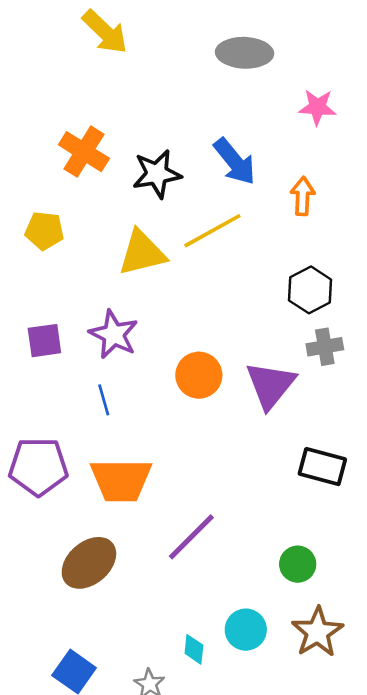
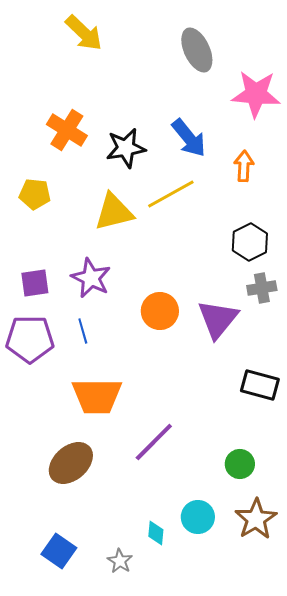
gray ellipse: (245, 53) -> (197, 50), turned 63
pink star: (317, 107) -> (256, 94), size x1.6
purple pentagon: (38, 467) -> (30, 339), moved

